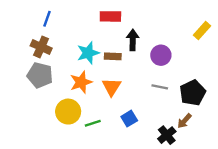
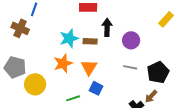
brown cross: (41, 47) -> (20, 28), moved
gray pentagon: (40, 75) -> (15, 67), moved
yellow circle: (68, 112) -> (35, 84), moved
blue square: (129, 119) -> (96, 88), moved, turned -32

